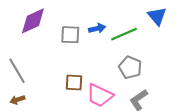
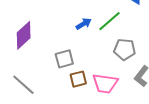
gray square: (70, 35) -> (64, 59), moved

